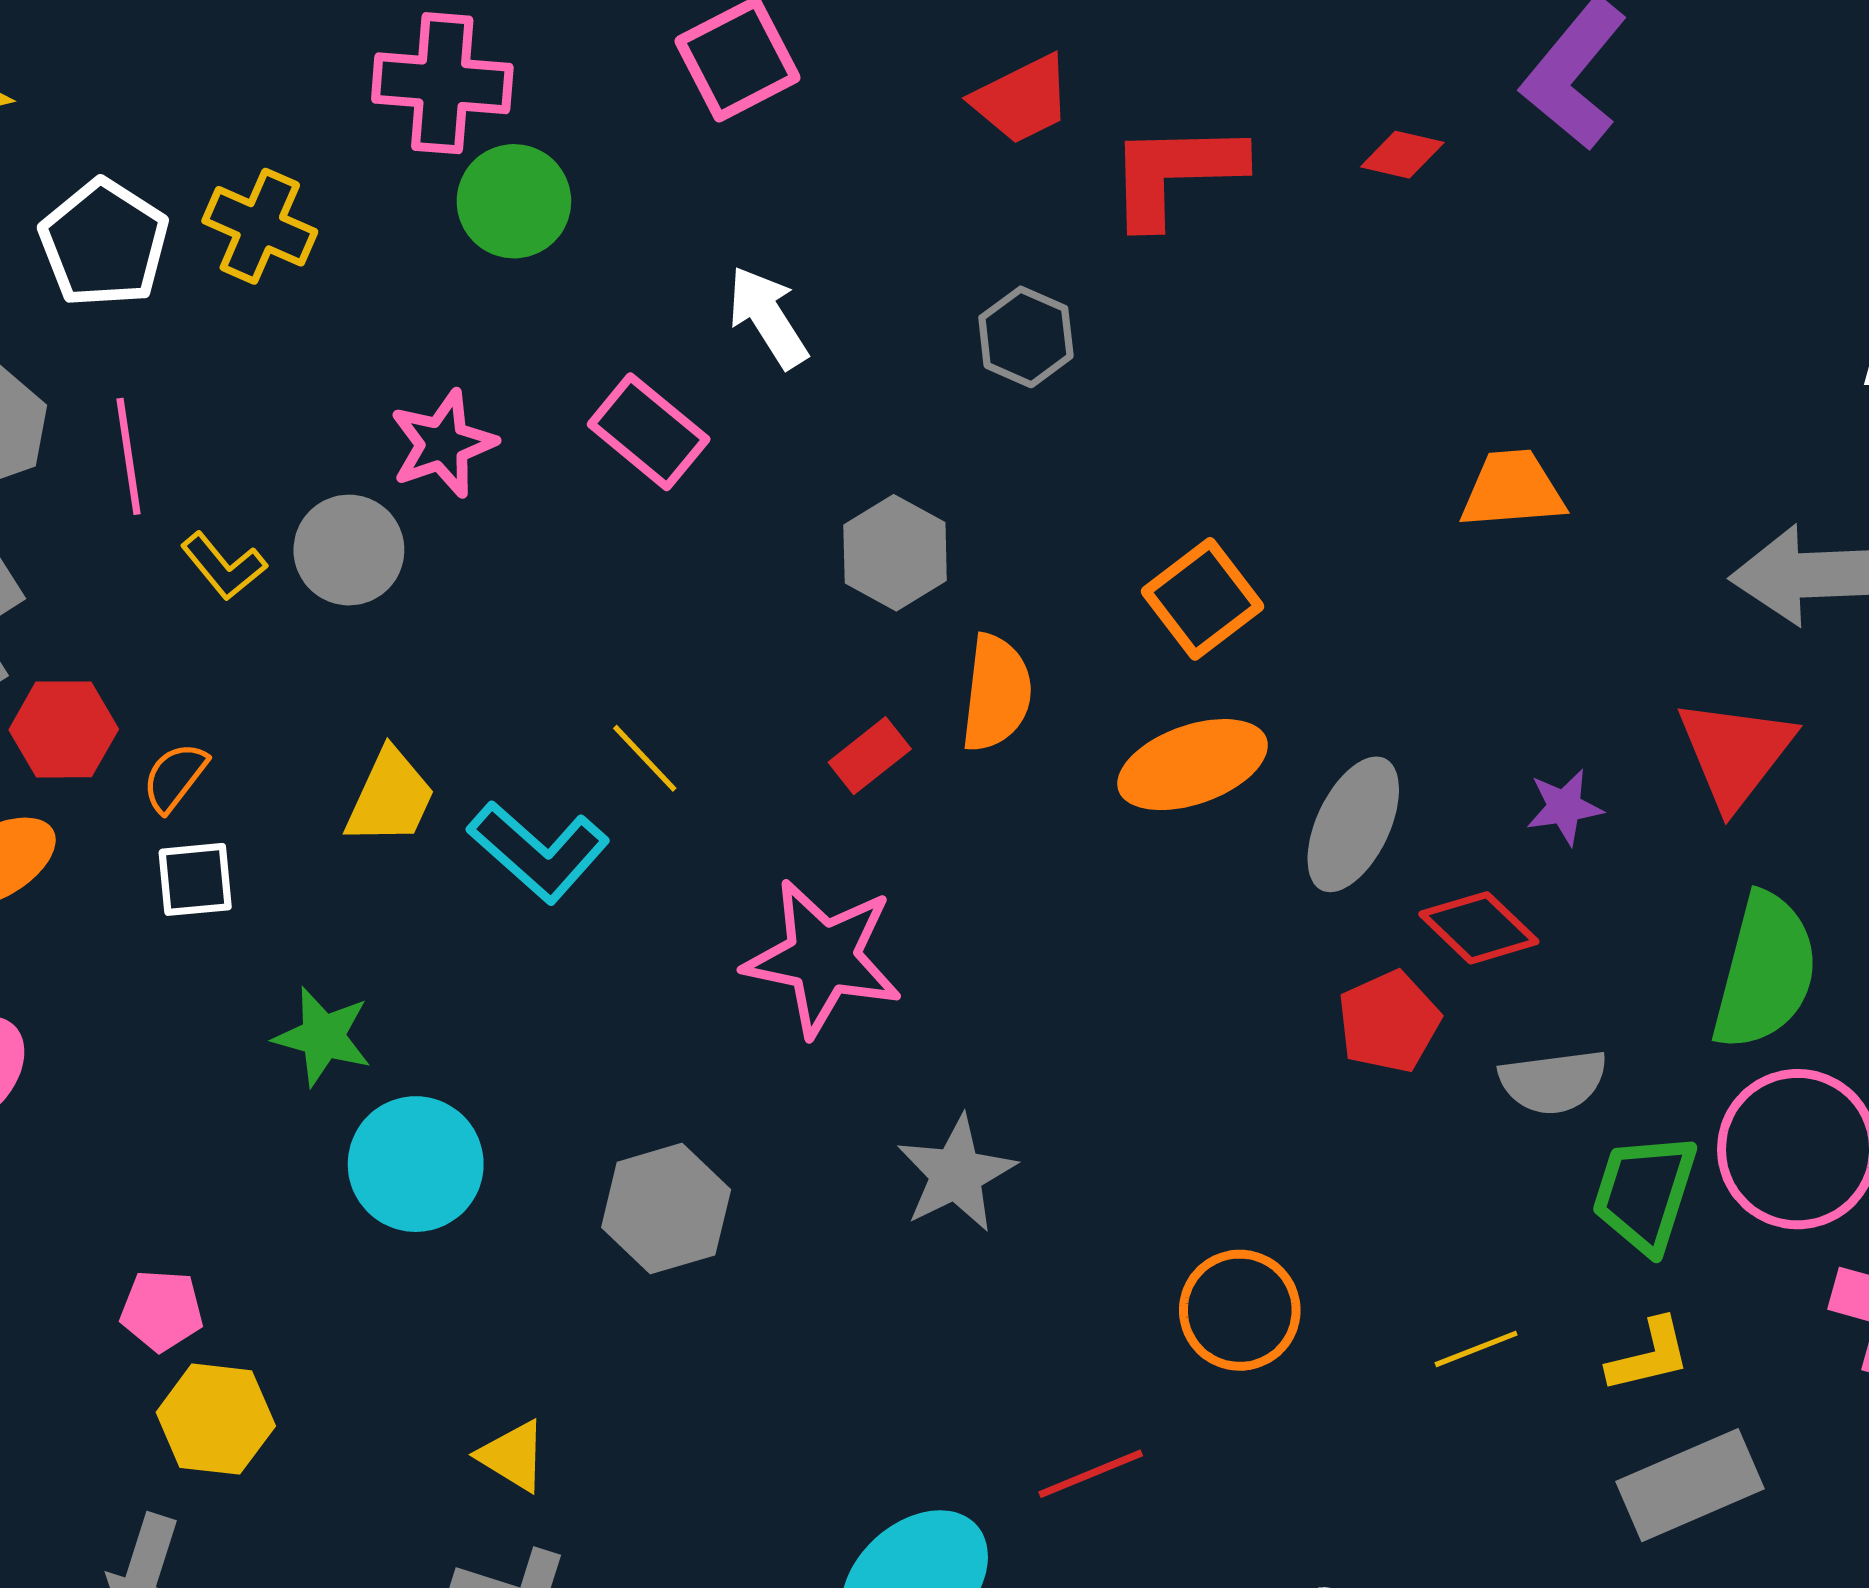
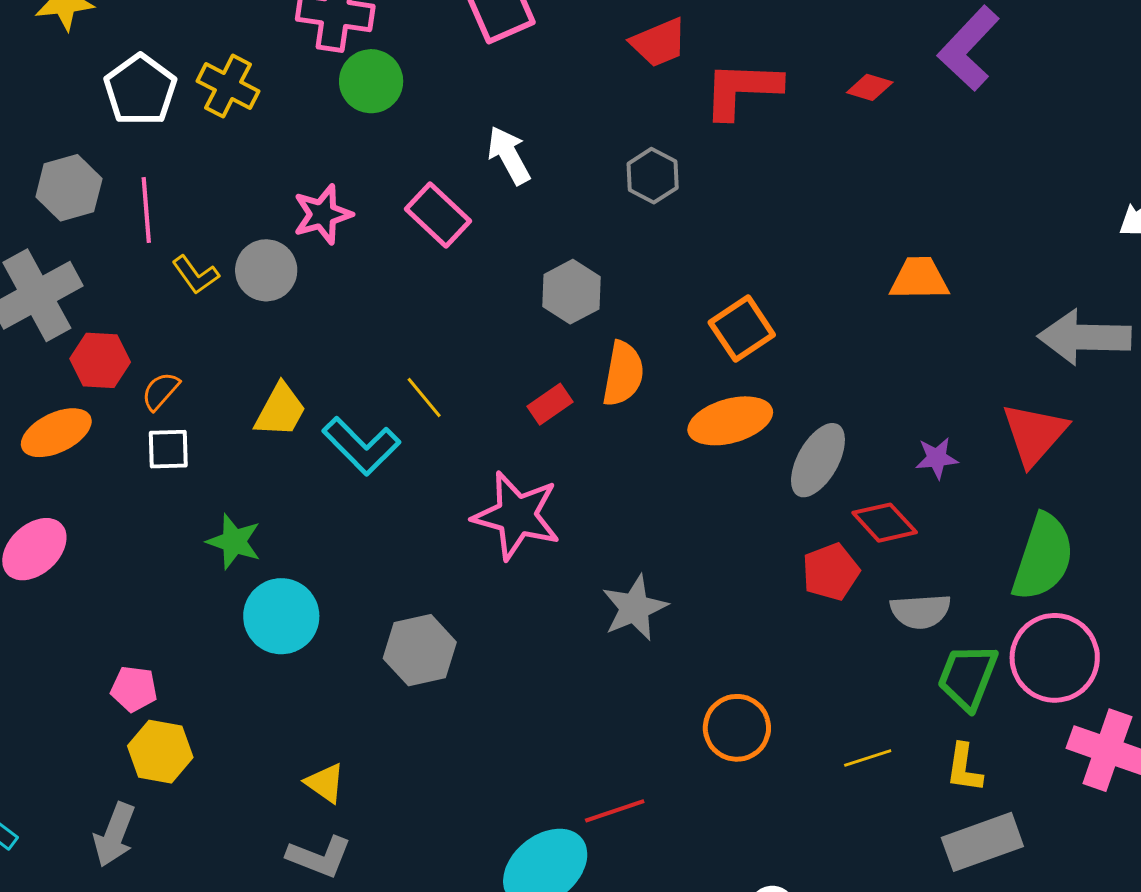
gray star: (956, 1174) -> (635, 608), moved
yellow L-shape: (1649, 1356) -> (964, 768), turned 108
red line: (1091, 1474) -> (615, 811), moved

